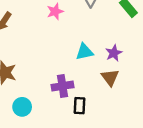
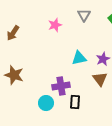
cyan circle: (22, 107) -> (46, 103), moved

